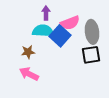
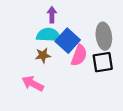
pink semicircle: (70, 23) -> (79, 55), moved, turned -48
brown star: (28, 52) -> (43, 55), moved

